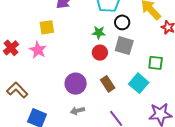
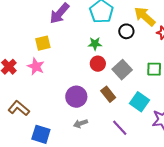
black circle: (122, 22) -> (126, 31), moved
gray square: (124, 46) -> (122, 70), moved, turned 36
cyan square: (139, 83) -> (140, 102), moved

